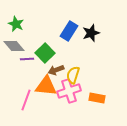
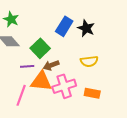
black star: (91, 33) -> (86, 28), turned -30
purple line: (27, 59) -> (27, 66), moved
yellow semicircle: (73, 75) -> (89, 61), moved, turned -114

